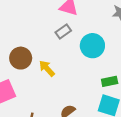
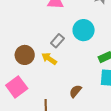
gray rectangle: (63, 32) -> (57, 41), moved

